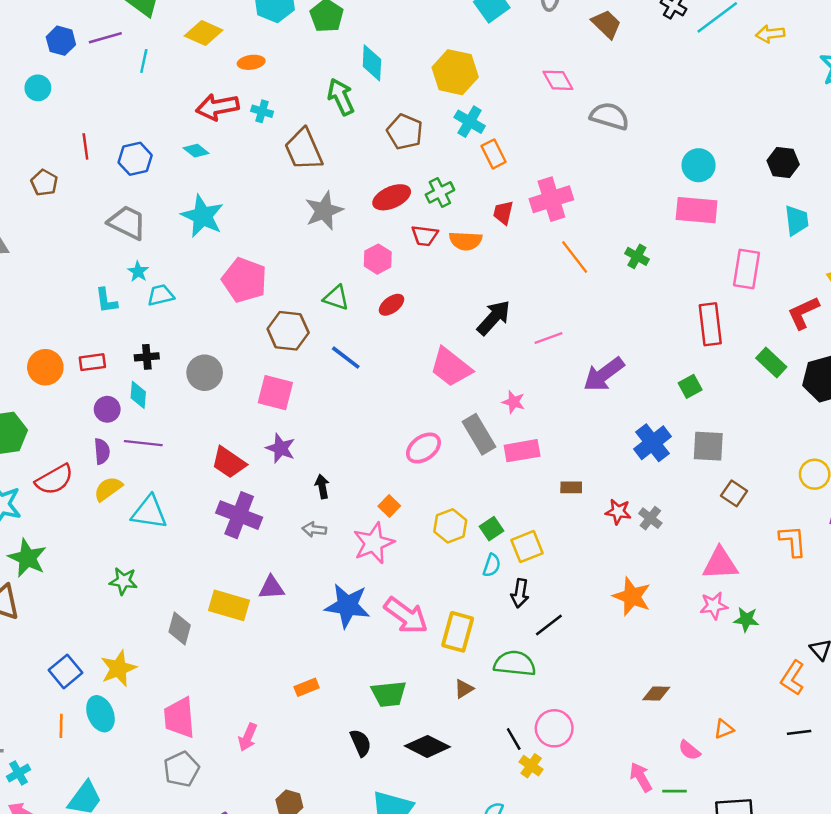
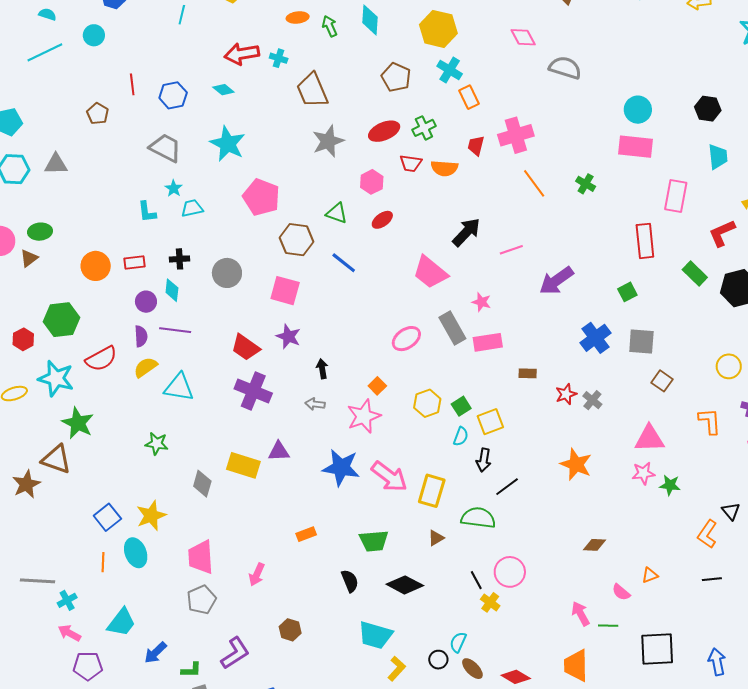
orange ellipse: (251, 62) -> (298, 17), moved
green arrow: (341, 97) -> (330, 26), moved, size x0.7
red star: (618, 512) -> (566, 394), turned -30

